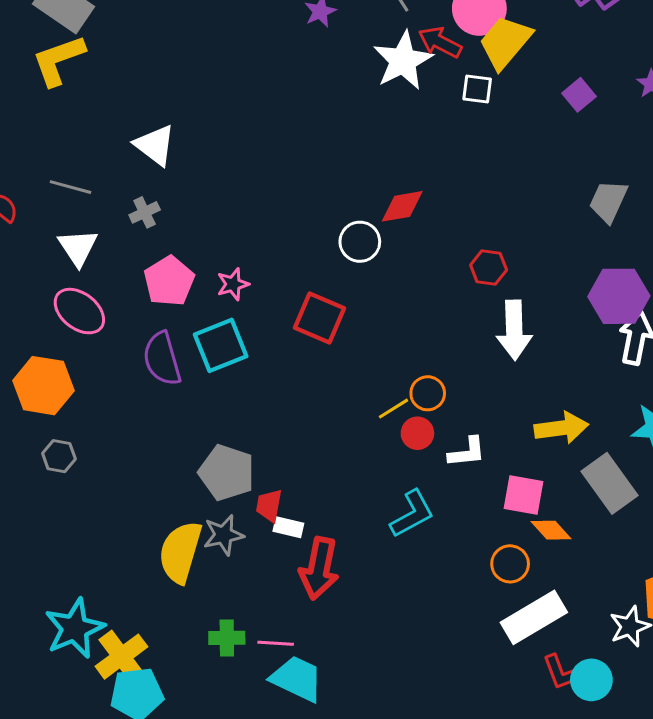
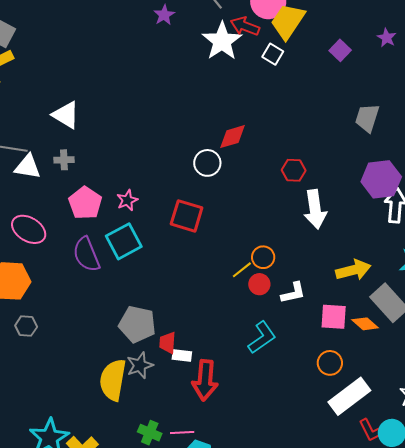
white square: (477, 89) -> (273, 54), turned 30
gray cross: (145, 212) -> (64, 160), turned 30
white triangle: (78, 247) -> (28, 167), moved, turned -40
orange diamond: (551, 530) -> (365, 324), moved
green cross: (227, 638) -> (150, 433), turned 30

